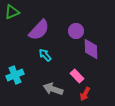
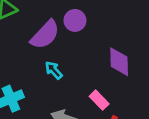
purple circle: (76, 31) -> (75, 20), moved

